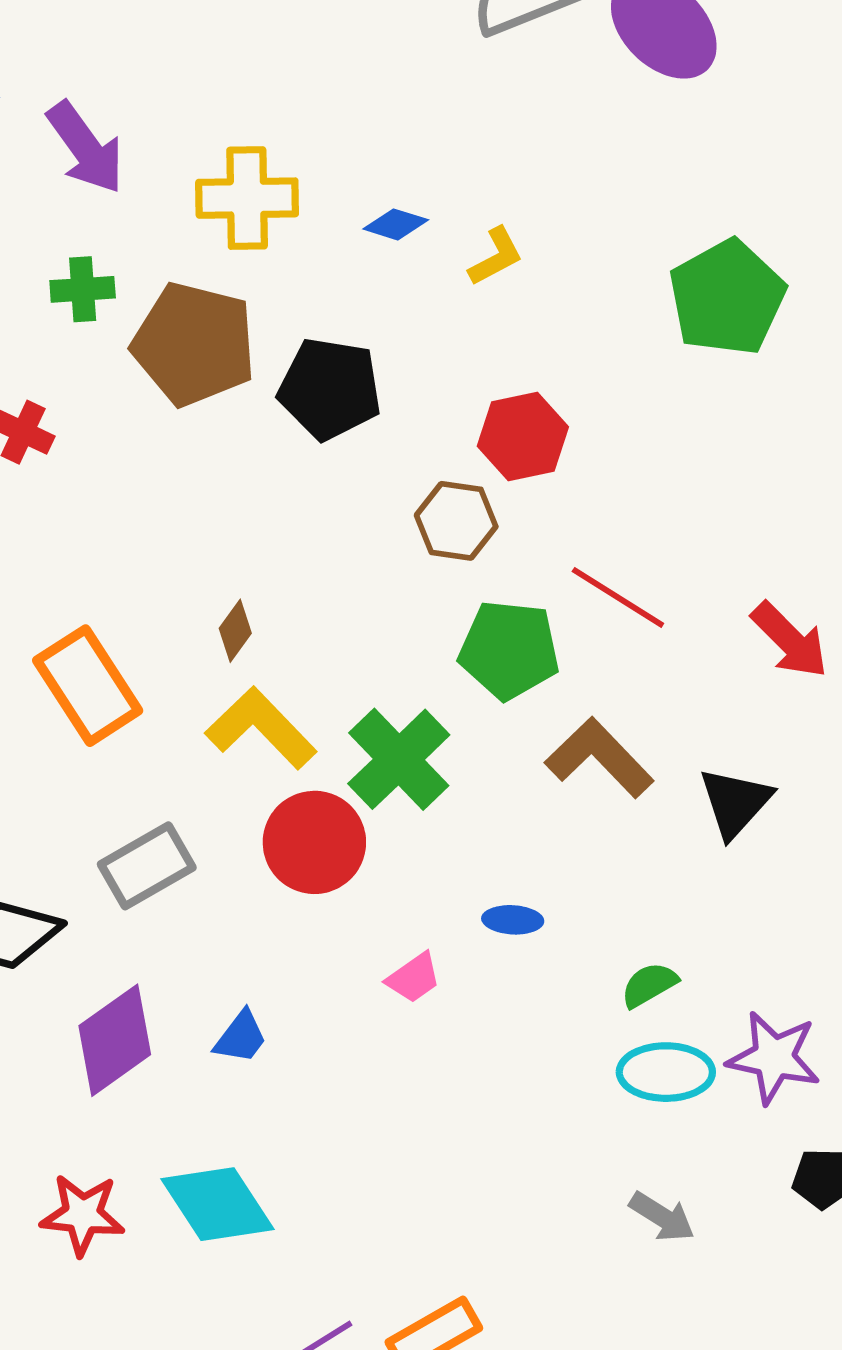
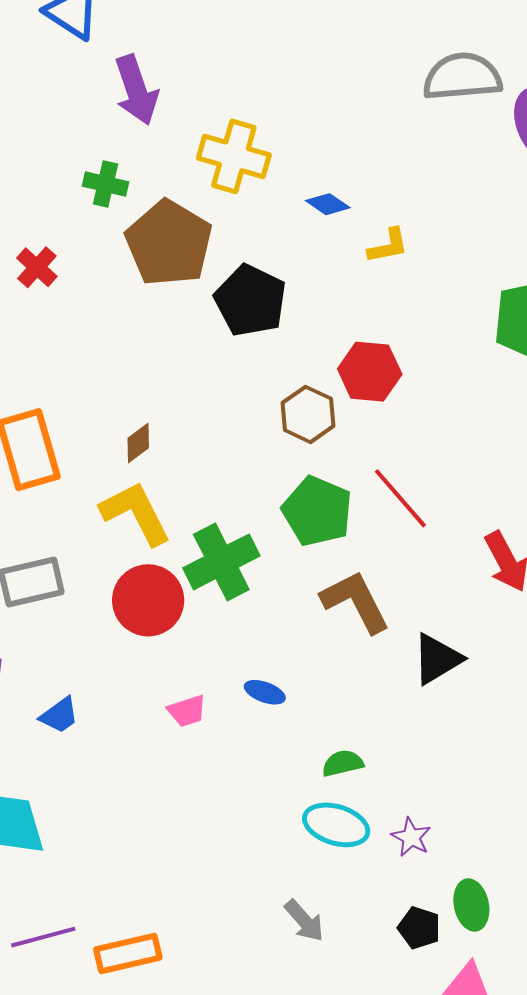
purple star: (774, 1058) -> (411, 837), size x0.6

